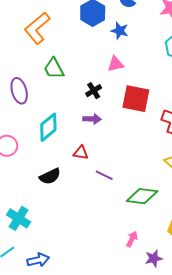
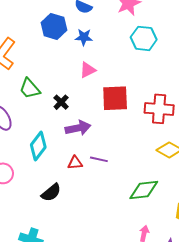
black cross: (94, 91) -> (61, 102), moved
purple arrow: (92, 119) -> (78, 128), size x1.4
purple line: (104, 175) -> (99, 159), moved

